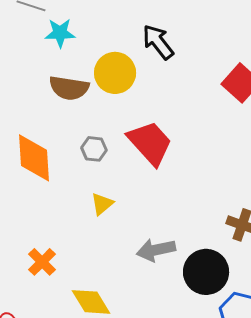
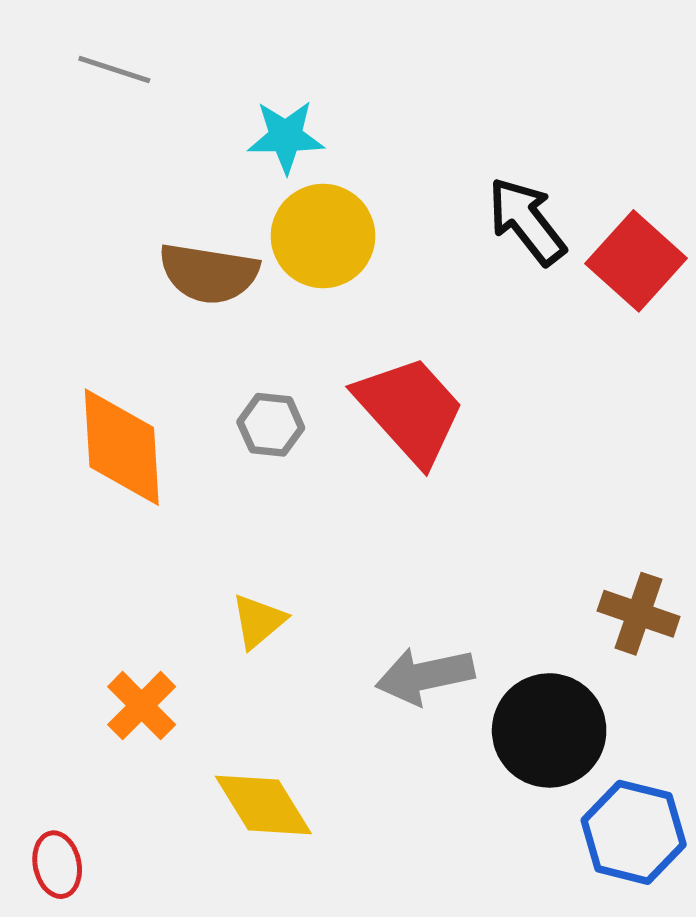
cyan star: (60, 33) -> (286, 137), moved
black arrow: (158, 42) -> (527, 221), moved
yellow triangle: (102, 204) -> (258, 621), moved

